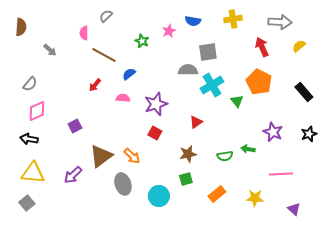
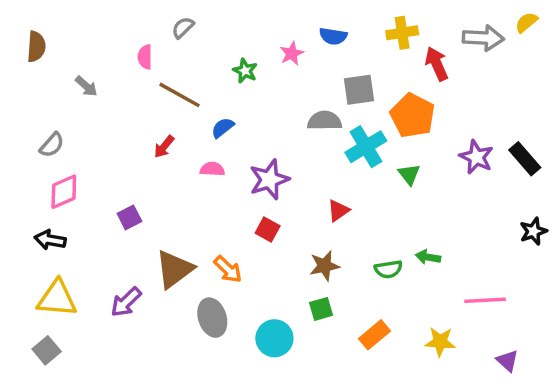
yellow semicircle: (299, 46) -> (526, 22), moved
red arrow: (262, 47) -> (437, 64), moved
orange pentagon: (259, 82) -> (413, 116), moved
purple star: (273, 132) -> (476, 157), moved

